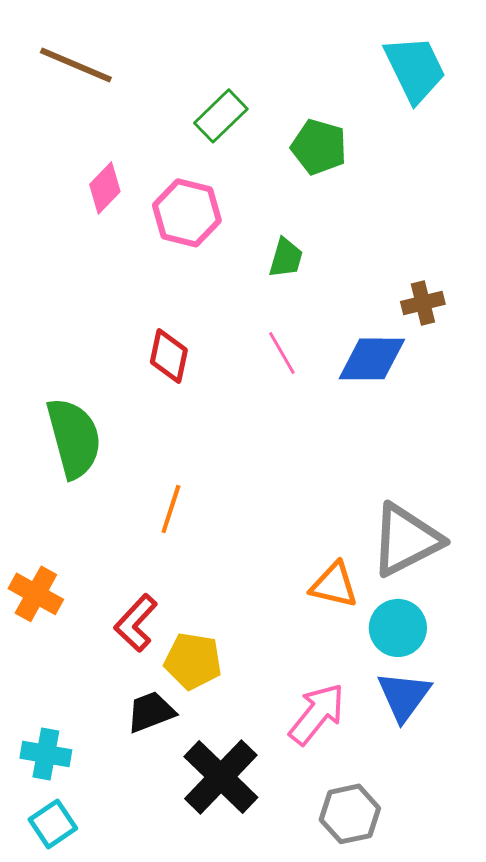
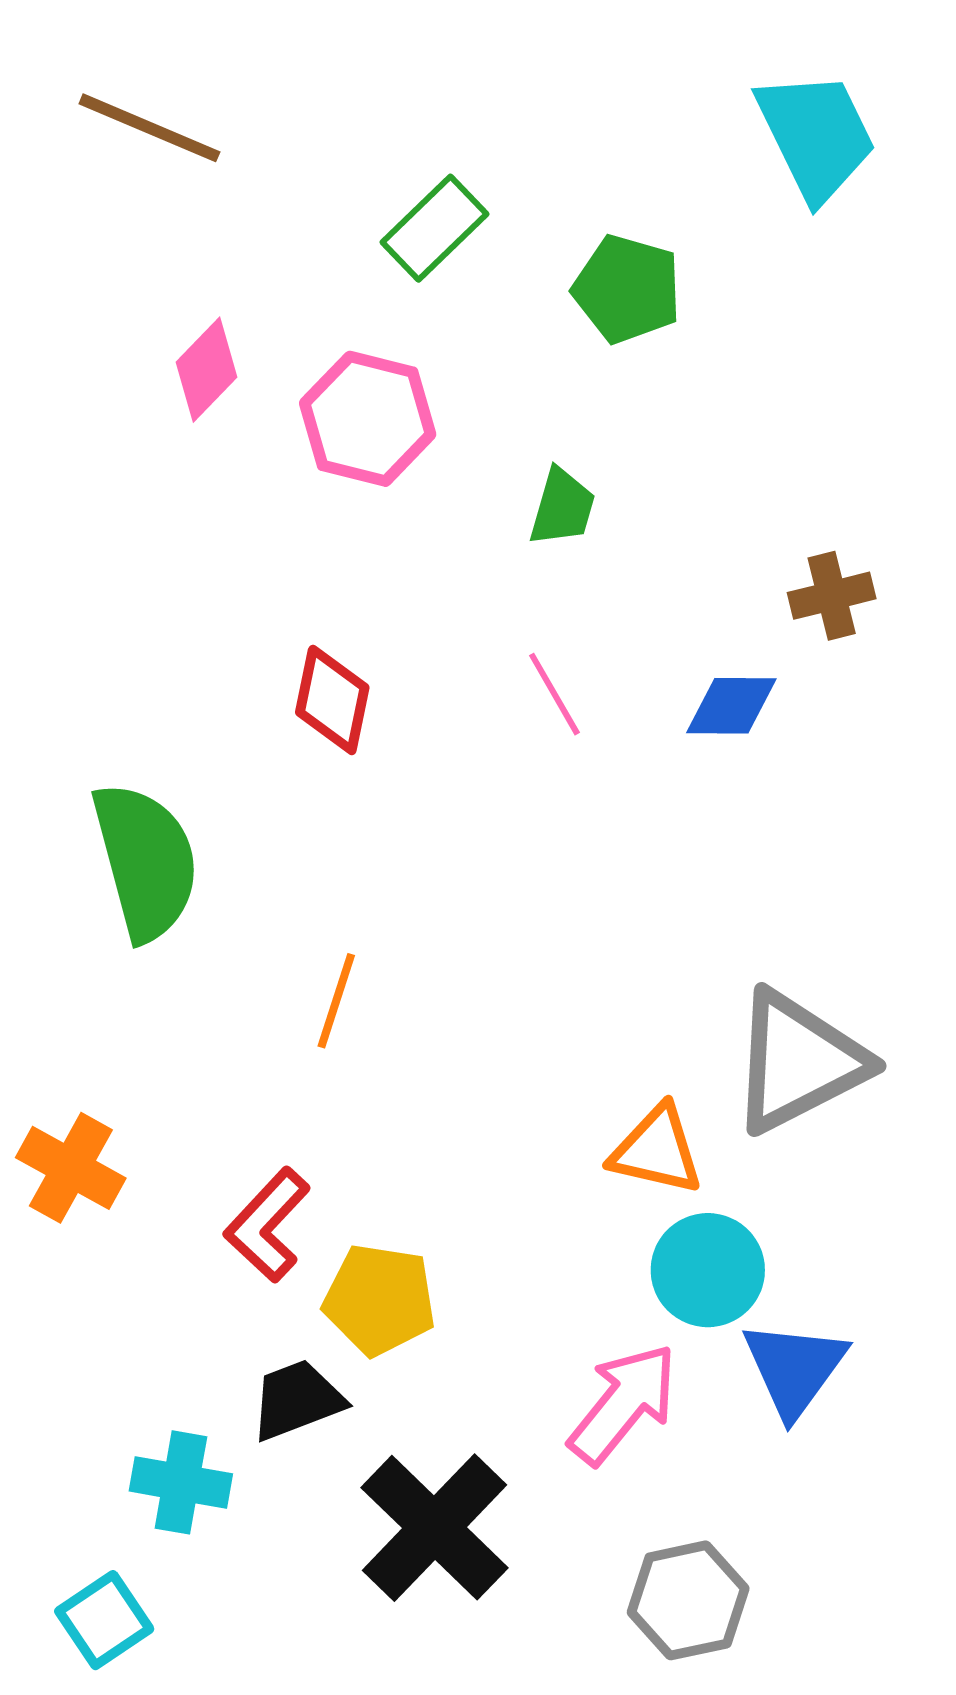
blue diamond: (372, 359) -> (731, 706), size x0.7
cyan circle: (398, 628) -> (708, 1270), moved
cyan cross: (46, 754) -> (181, 1482), moved

